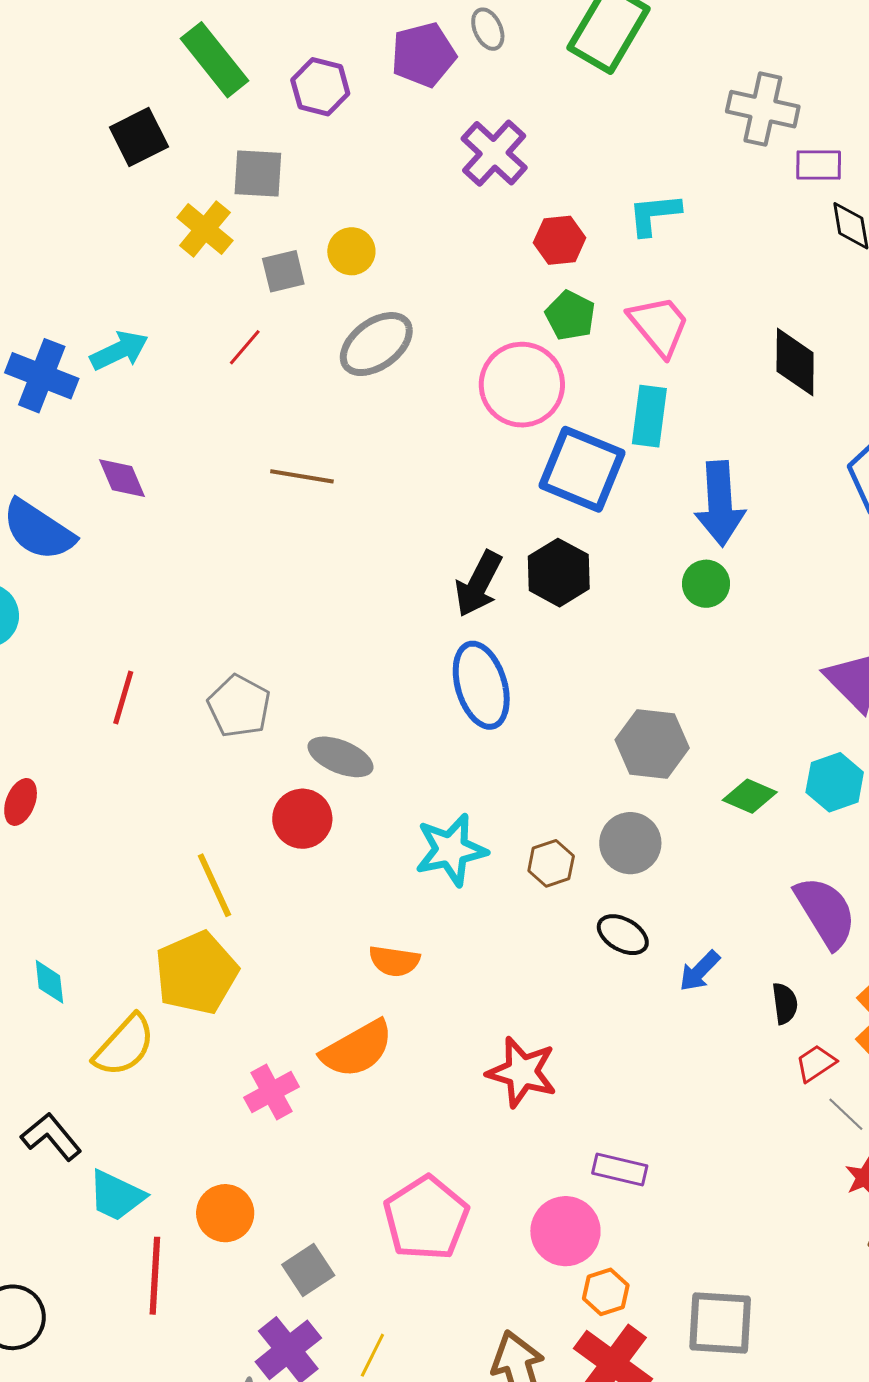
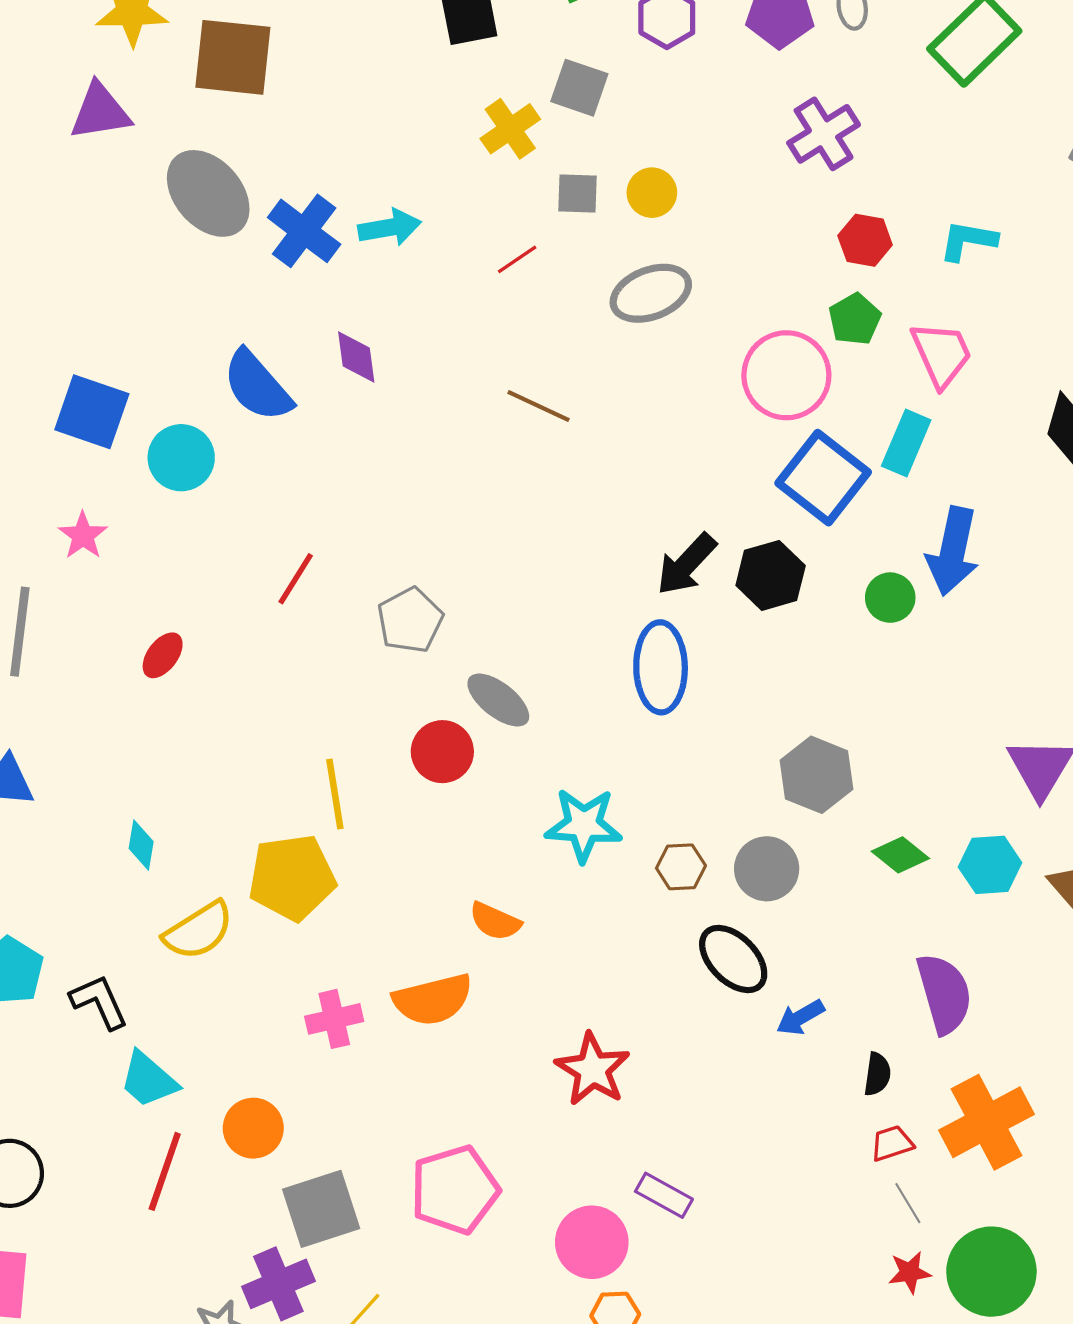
green circle: (706, 584) -> (890, 598), moved
black ellipse: (623, 935) -> (733, 959), size x1.4
gray square: (308, 1270) -> (321, 1209), size x1.5

